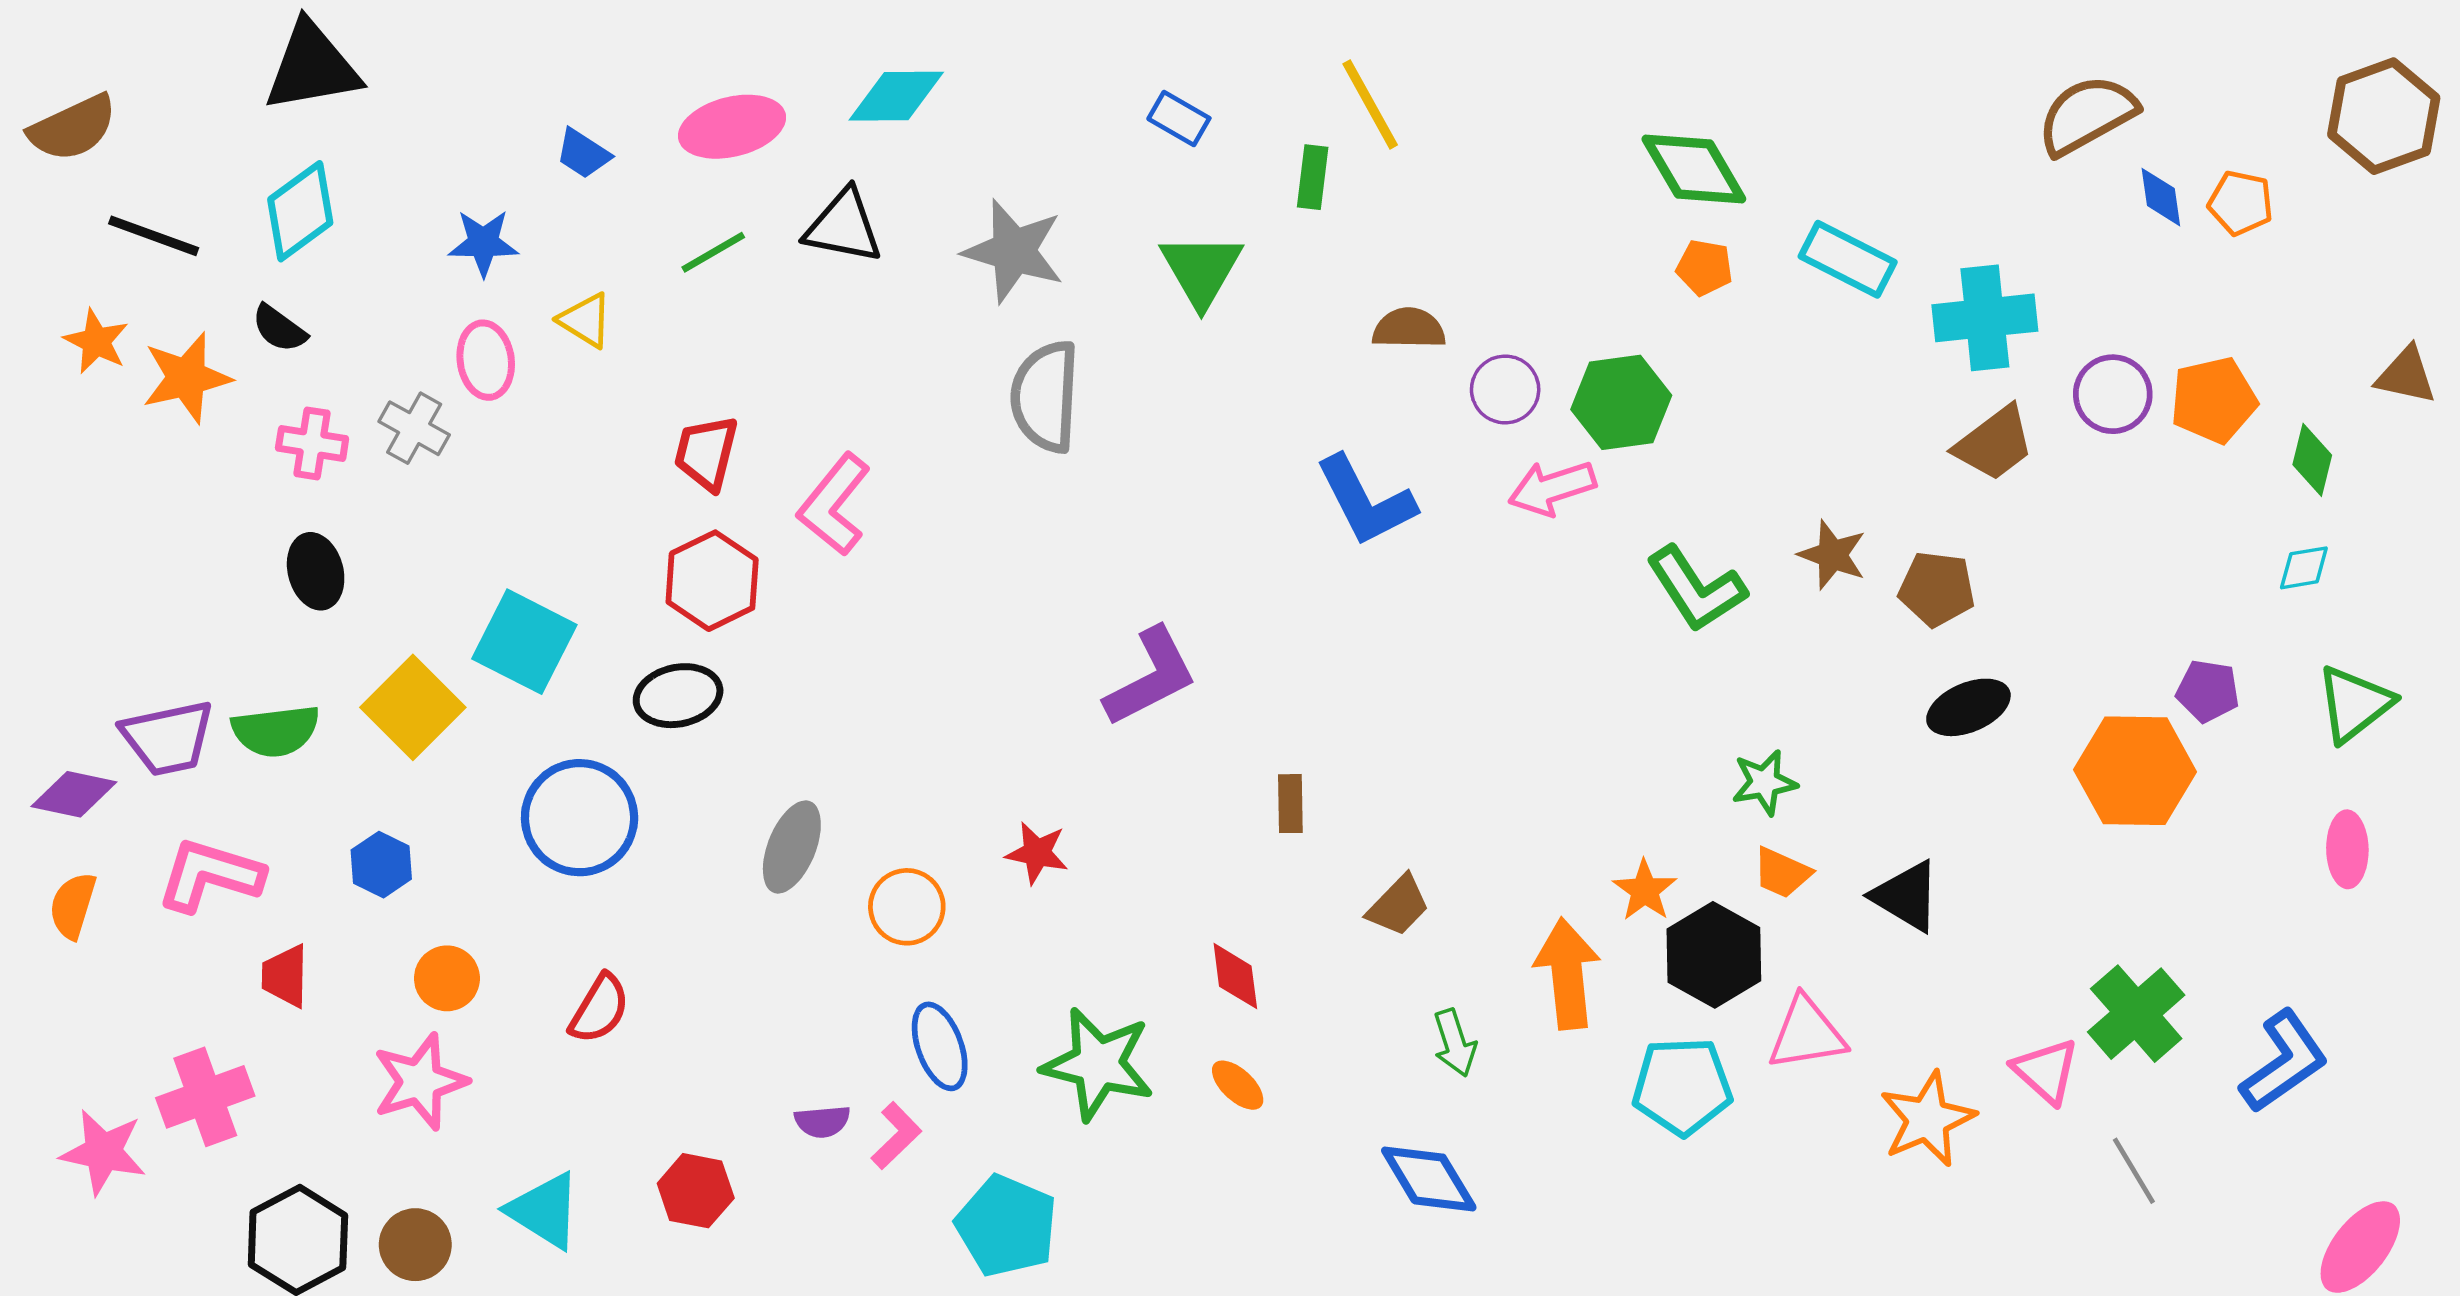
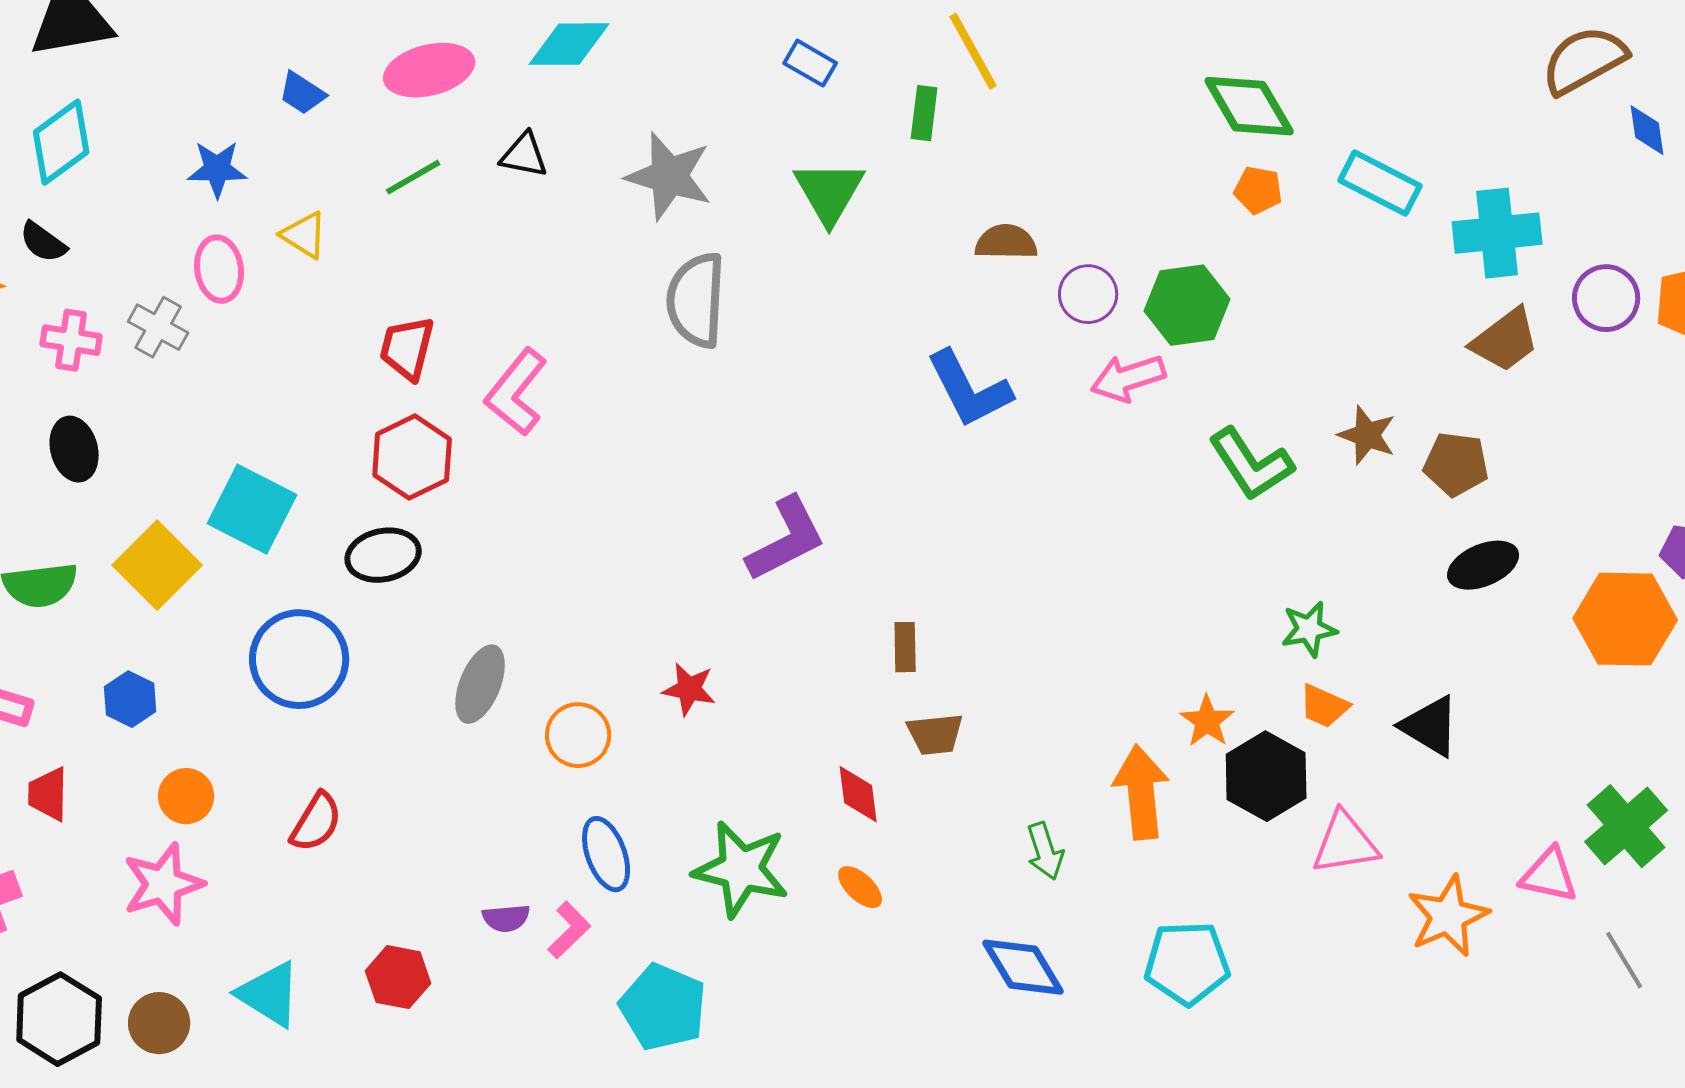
black triangle: (843, 226) -> (524, 155), size x0.7
brown trapezoid: (1398, 906) -> (935, 734), moved, turned 40
pink triangle: (2046, 1071) -> (1549, 875), turned -30
cyan pentagon: (1682, 1086) -> (1187, 963), moved

